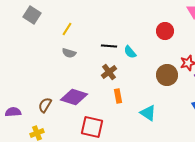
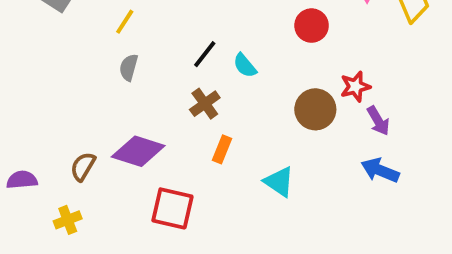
black line: (109, 46) -> (205, 54), turned -56
gray semicircle: (69, 53) -> (129, 67), turned 88
orange rectangle: (118, 96) -> (222, 149), turned 32

